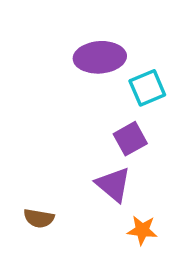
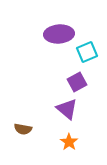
orange star: (142, 230) -> (69, 142), moved, turned 30

